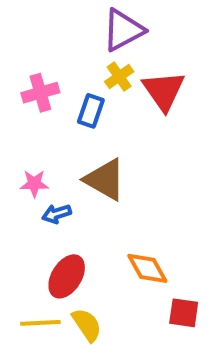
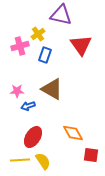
purple triangle: (123, 30) -> (61, 15), turned 40
yellow cross: (119, 77) -> (38, 34), moved

